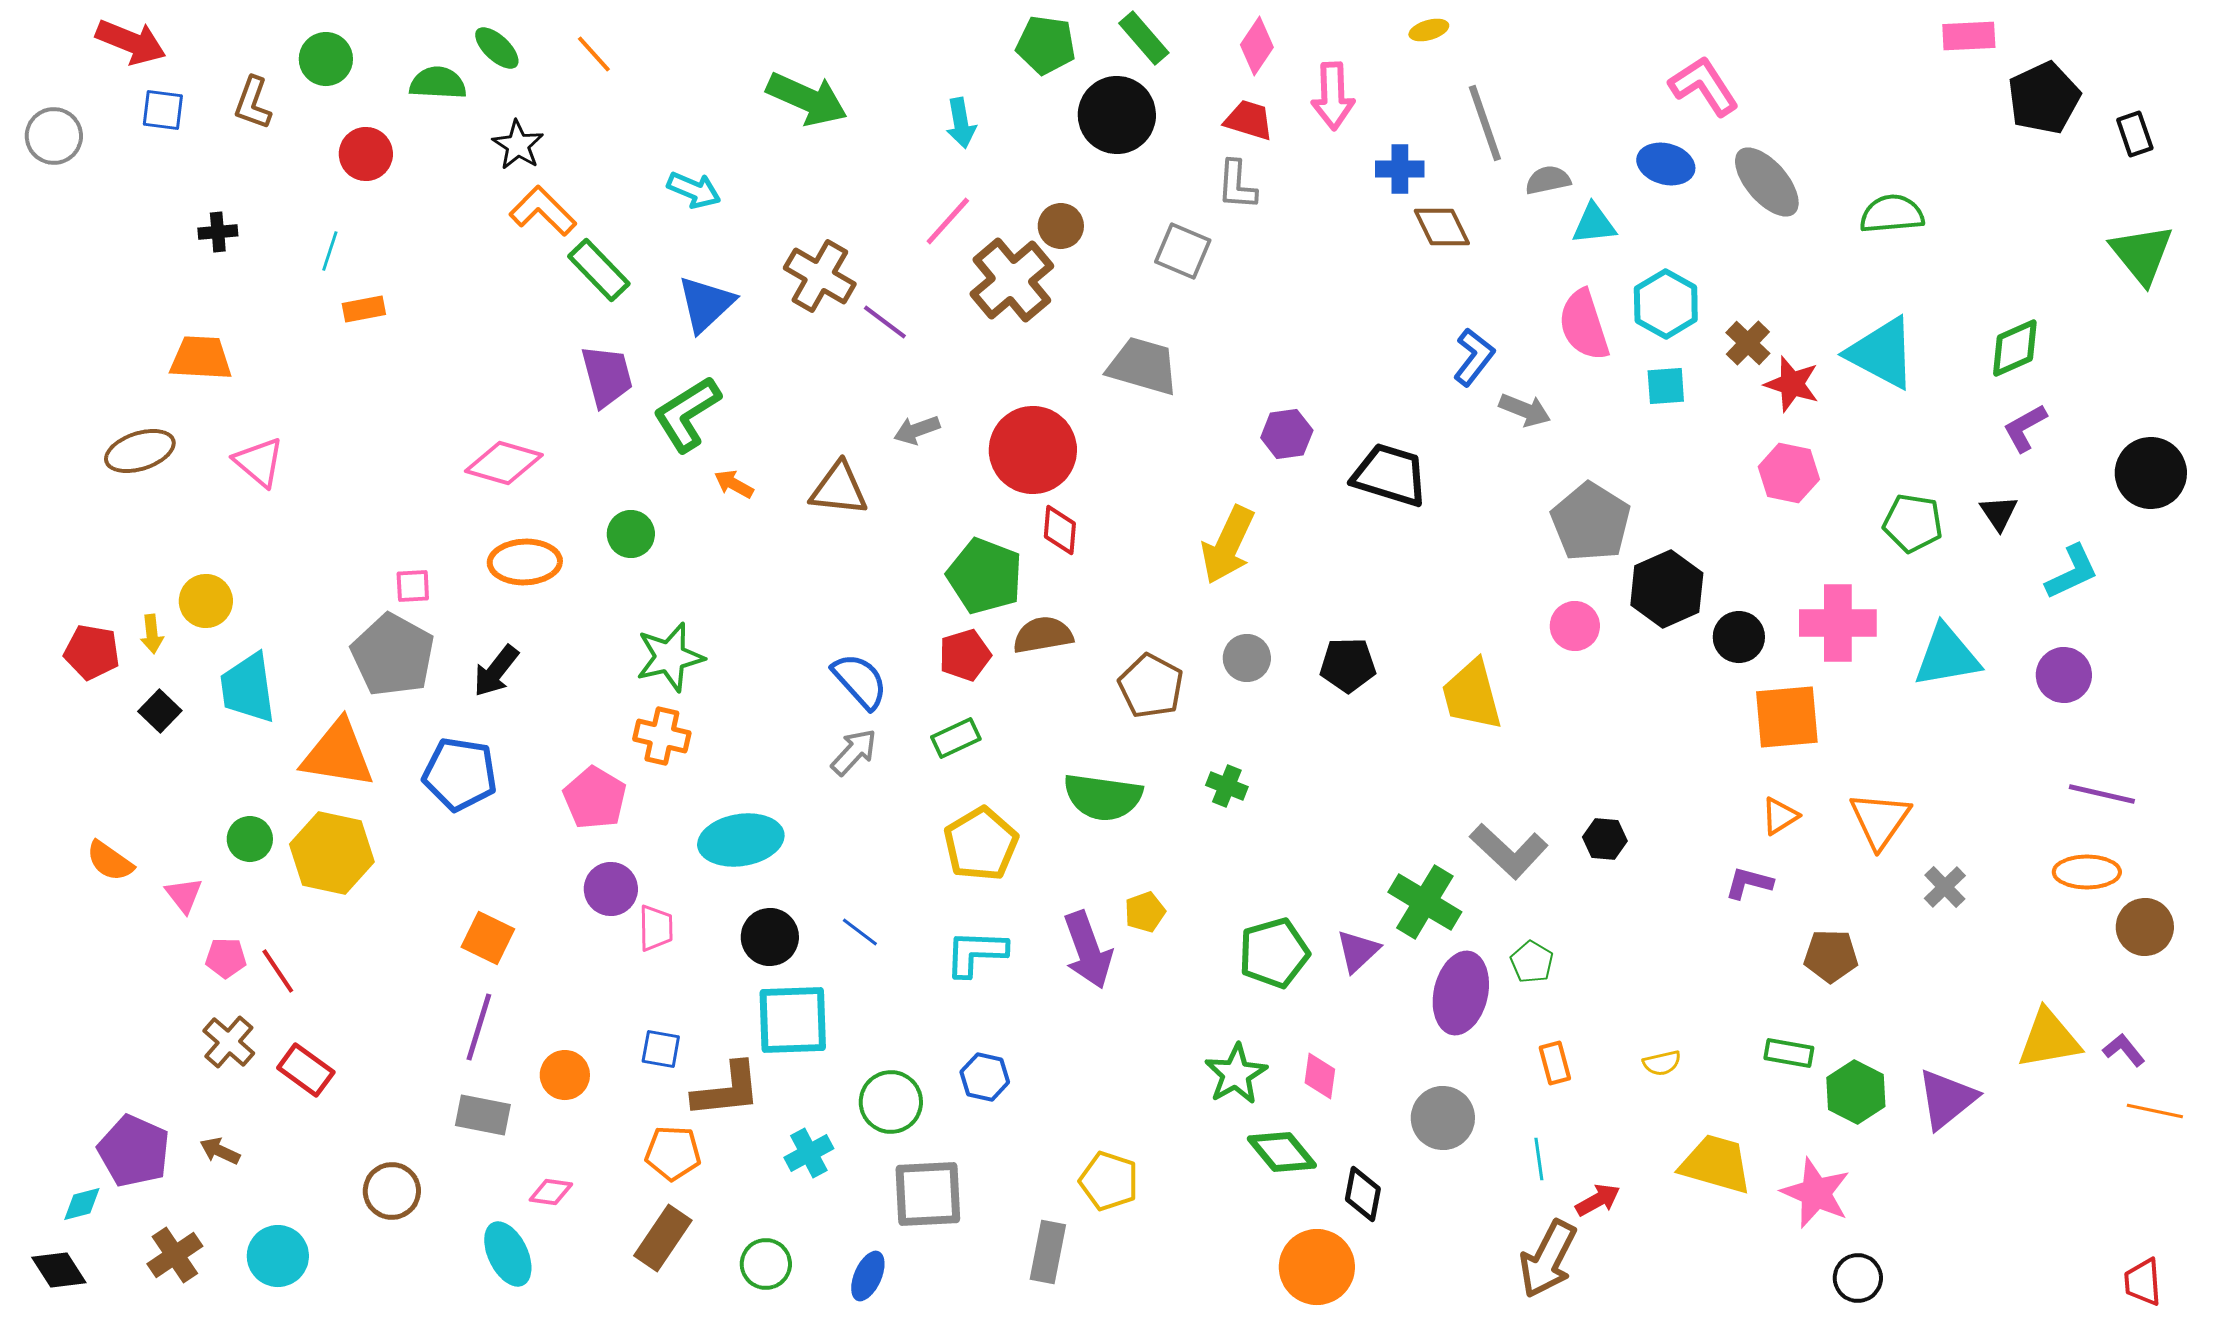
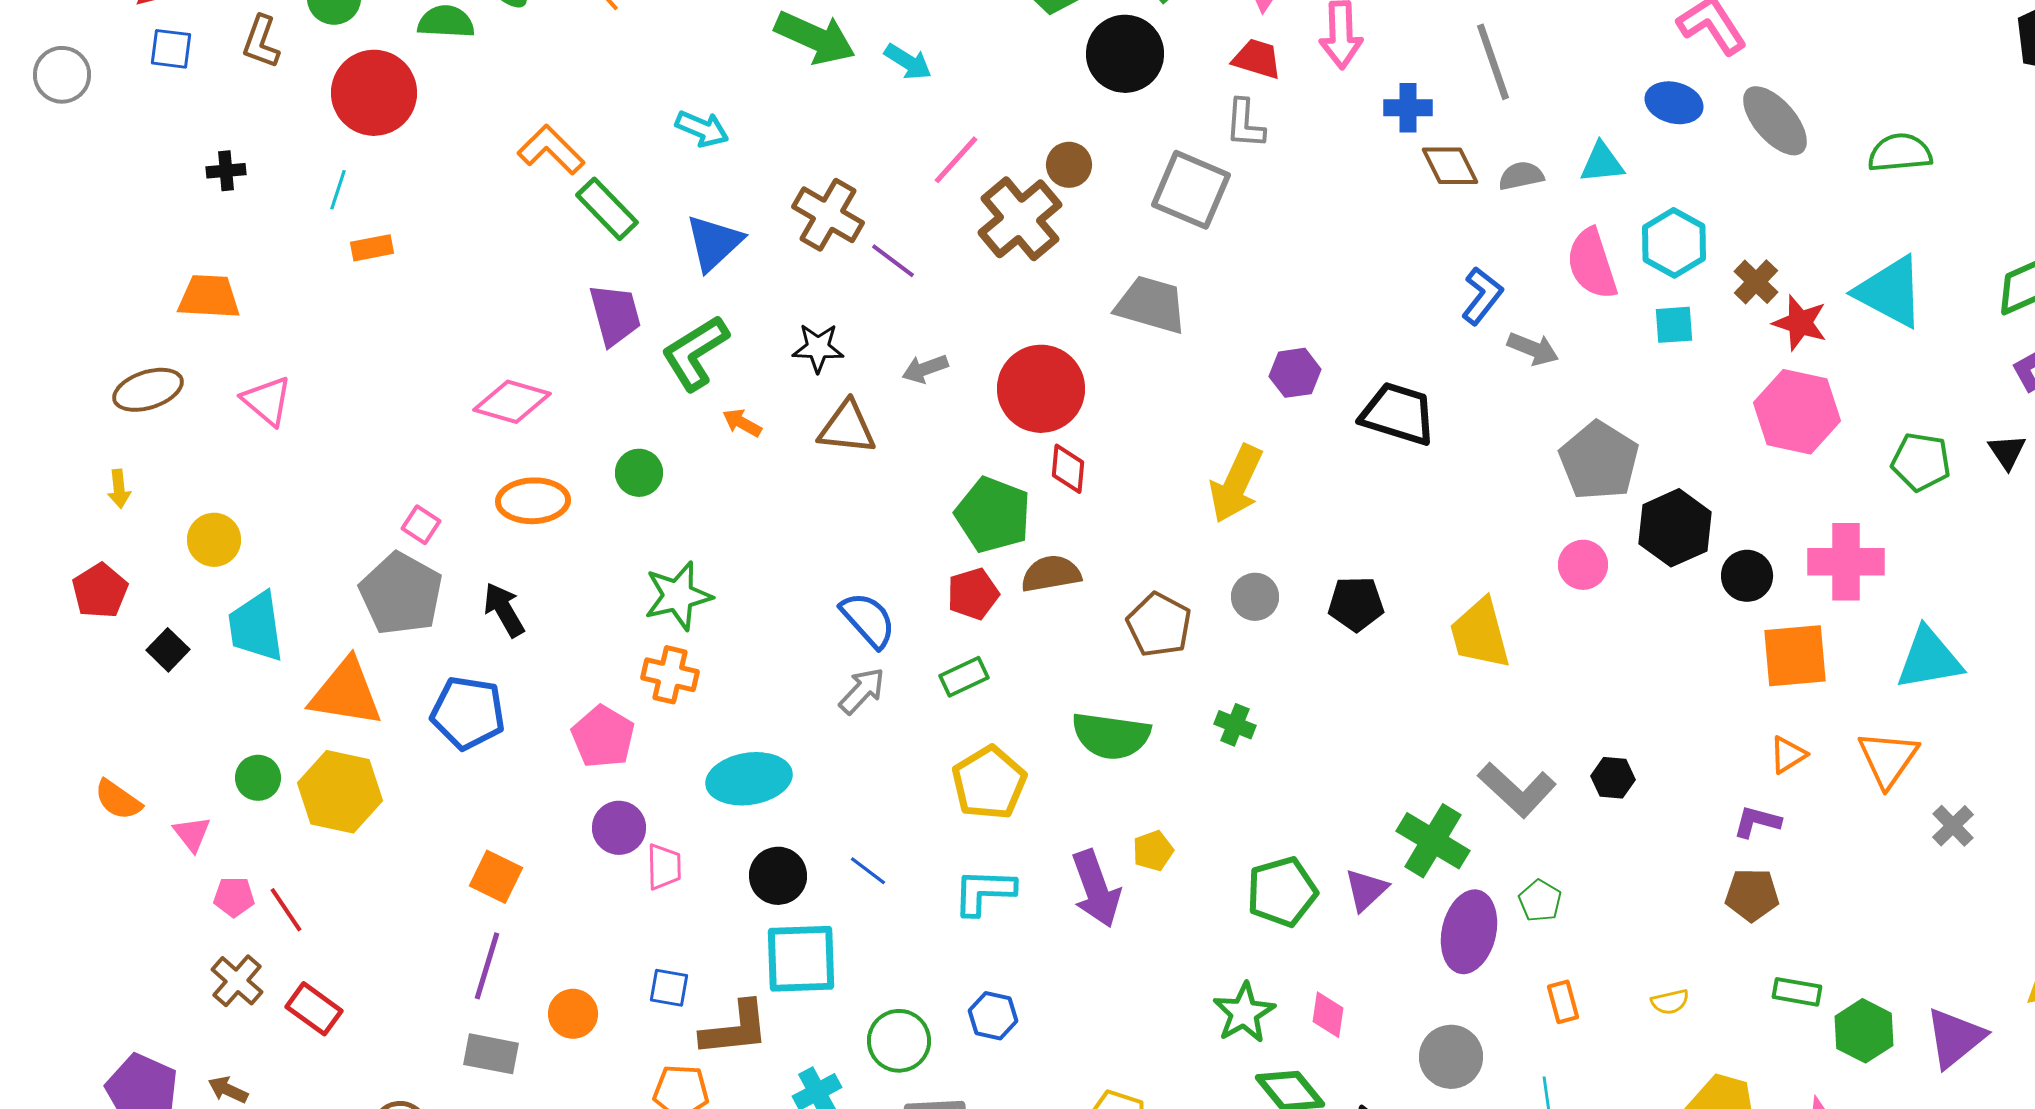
cyan arrow: (961, 123) -> (908, 62), moved, turned -48
black star: (518, 145) -> (818, 348), moved, turned -30
red circle: (366, 154) -> (374, 93), size x1.6
gray semicircle: (1548, 180) -> (1521, 176), moved
gray square: (1183, 251) -> (1191, 190), size x1.4
pink hexagon: (1789, 473) -> (1797, 412), size x1.4
pink square: (413, 586) -> (421, 525), turned 36
yellow arrow: (152, 634) -> (119, 489), moved
red pentagon: (92, 652) -> (100, 591), turned 30
cyan triangle: (1947, 656) -> (1929, 659), moved
black arrow: (496, 671) -> (504, 610), turned 112
brown pentagon: (1831, 956) -> (1752, 895), moved

